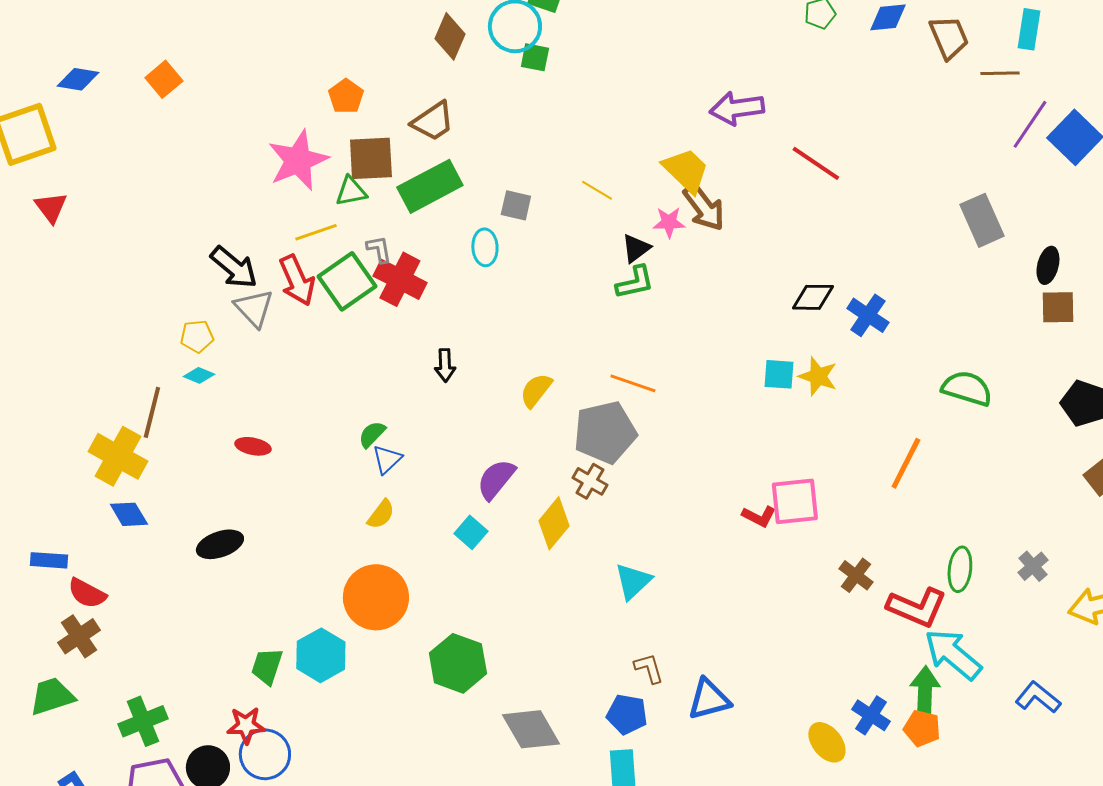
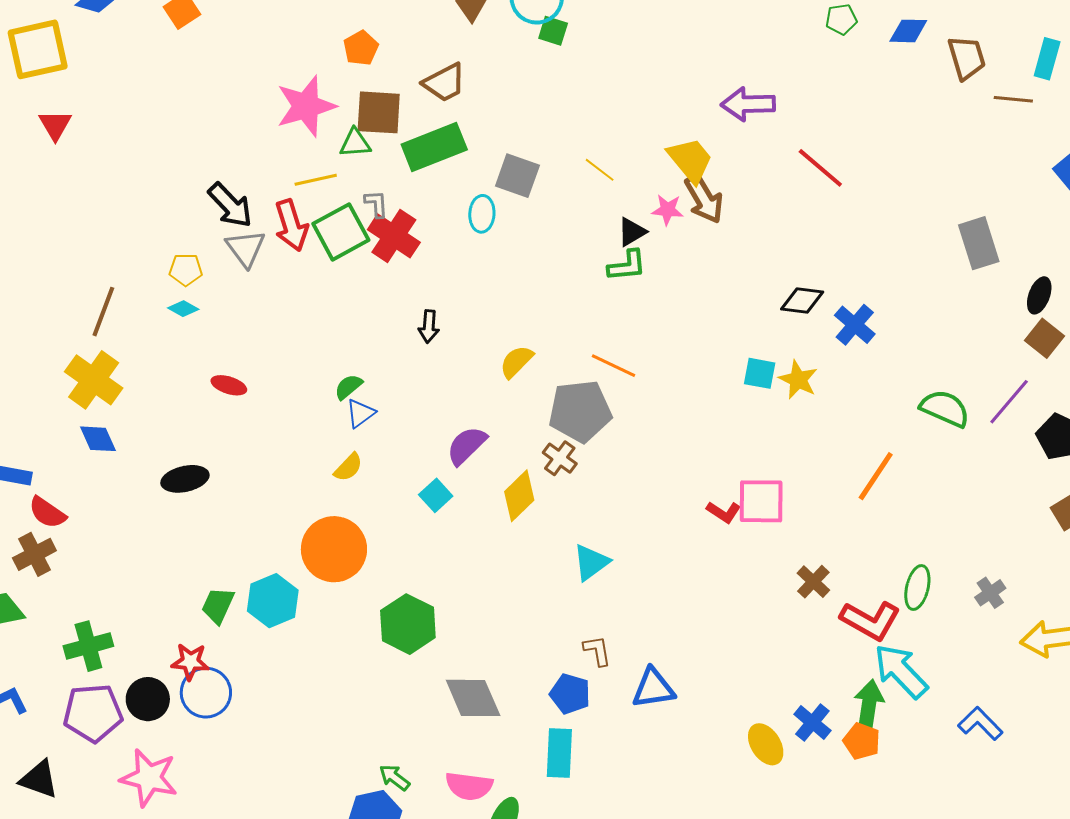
purple line: (1030, 124) -> (1009, 402), moved
gray square: (516, 205) -> (517, 176), size x1.4
brown square: (1058, 307) -> (1044, 338), turned 33
brown line: (152, 412) -> (103, 312), moved

